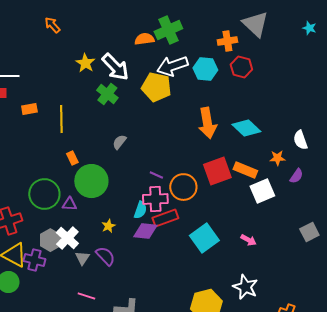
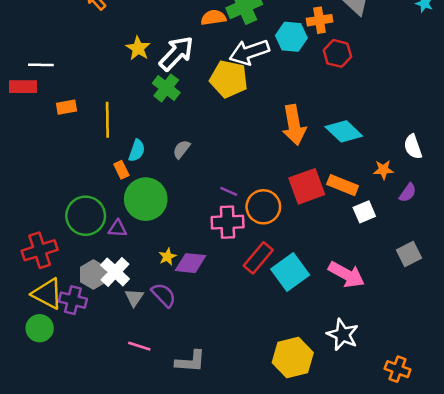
white arrow: (115, 67) -> (176, 53), turned -92
cyan hexagon: (205, 69) -> (291, 37), moved
white square: (262, 191) -> (364, 212), size x0.7
cyan semicircle: (140, 210) -> (137, 151), moved
red rectangle: (165, 218) -> (258, 258), moved, turned -30
purple diamond: (145, 231) -> (190, 263), moved
gray square: (309, 232) -> (409, 254), moved
pink arrow: (248, 240) -> (346, 275), size x1.8

